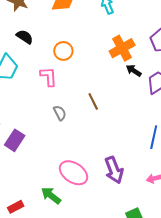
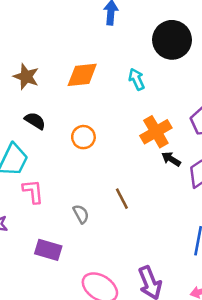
pink L-shape: (49, 77) -> (33, 191), moved
purple rectangle: (15, 140) -> (48, 250), moved, turned 75

